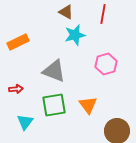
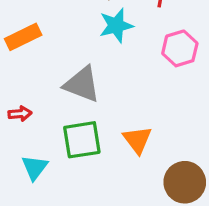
pink hexagon: (106, 64) -> (180, 48), moved

